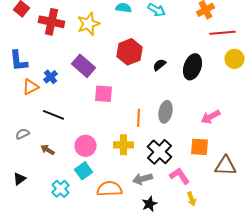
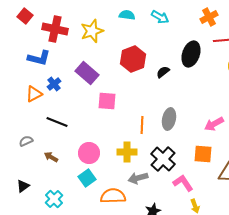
blue L-shape: (18, 61) -> (39, 58), moved, turned -70
black ellipse: (192, 67) -> (191, 54), moved
gray arrow: (142, 179) -> (138, 178), moved
cyan cross: (60, 189) -> (54, 199), moved

